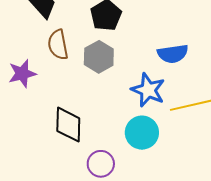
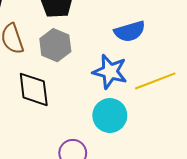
black diamond: (68, 125) -> (34, 89), moved

